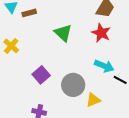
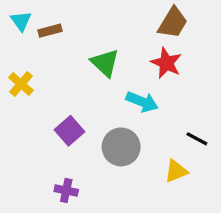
cyan arrow: (104, 66) -> (142, 102), moved
yellow triangle: (93, 100) -> (176, 171), moved

